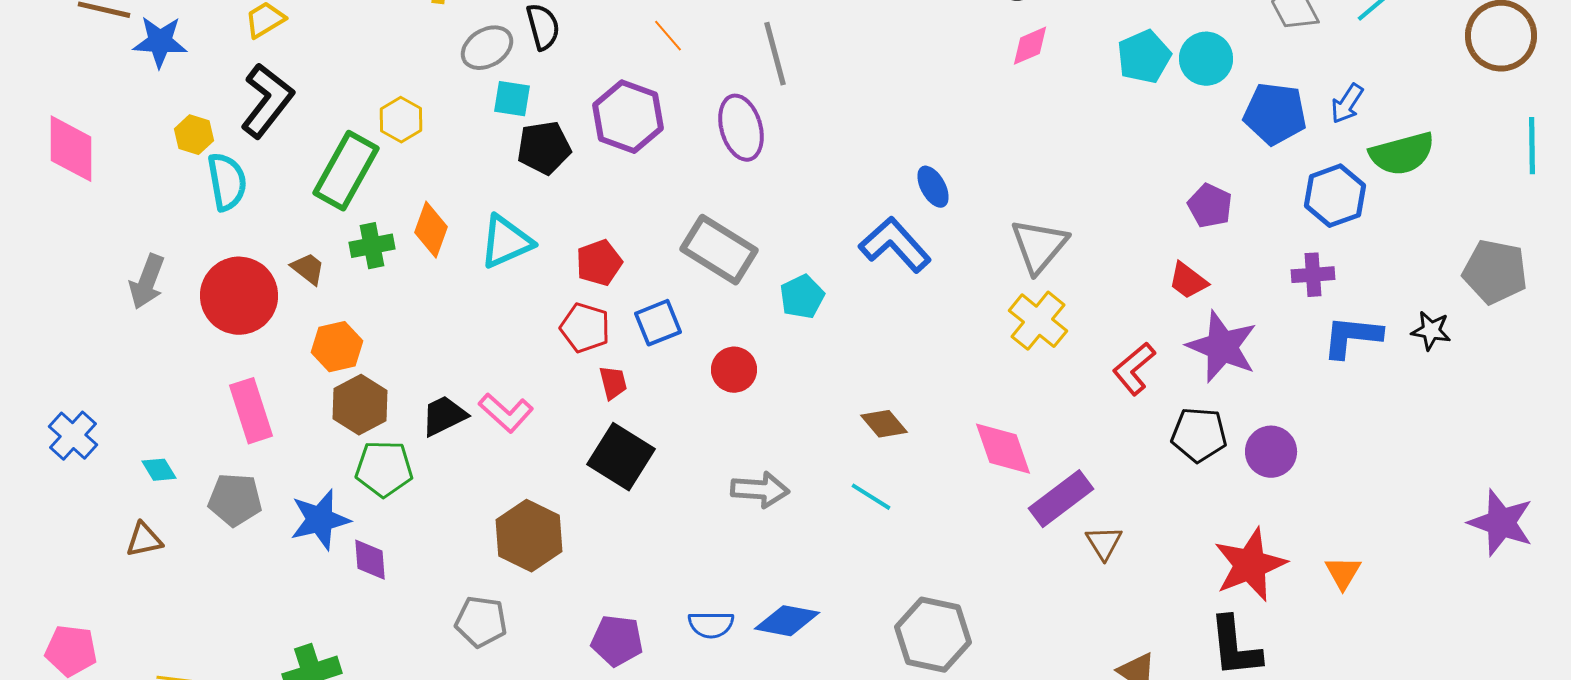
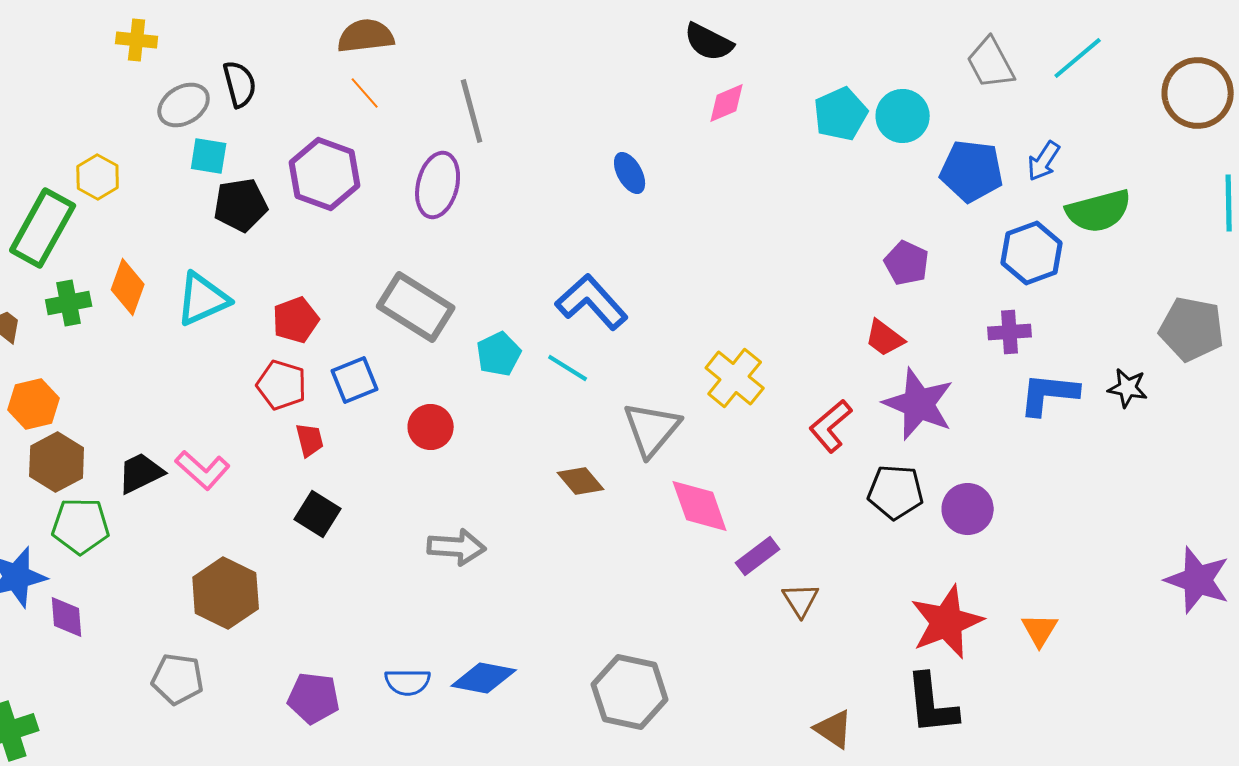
purple ellipse: (741, 128) -> (438, 185), turned 30
blue ellipse: (933, 187) -> (630, 173), moved
gray triangle: (1039, 246) -> (652, 429), moved
black square: (621, 457) -> (318, 514), size x0.7
cyan line: (871, 497) -> (568, 368), moved
purple rectangle: (1061, 499) -> (758, 556), size x0.7

